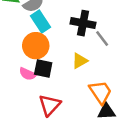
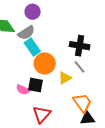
black cross: (83, 23) -> (80, 46), moved
gray line: (102, 38) -> (79, 67), moved
orange circle: (36, 46) -> (45, 64), moved

